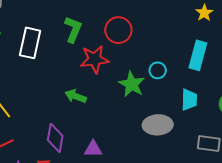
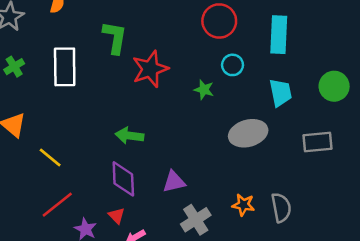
red circle: (118, 30) -> (219, 21), moved
green star: (132, 84) -> (204, 90), size x0.6
green arrow: (76, 96) -> (129, 136), moved

